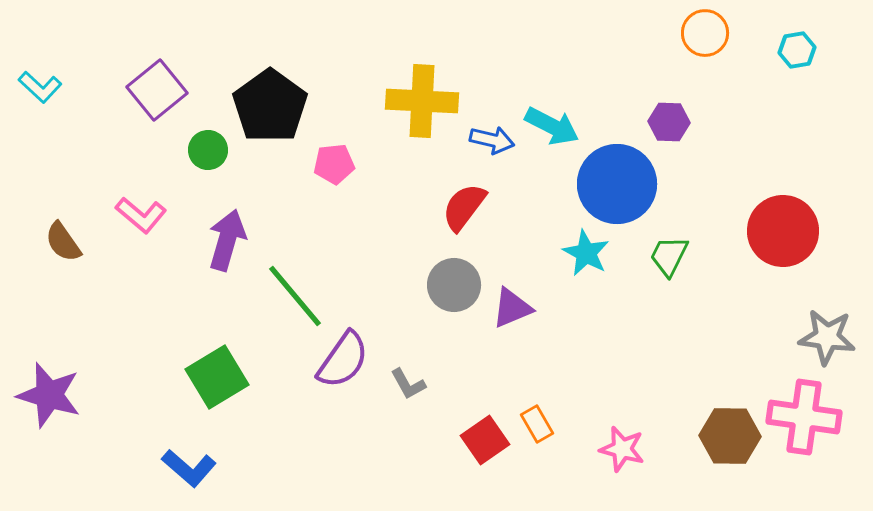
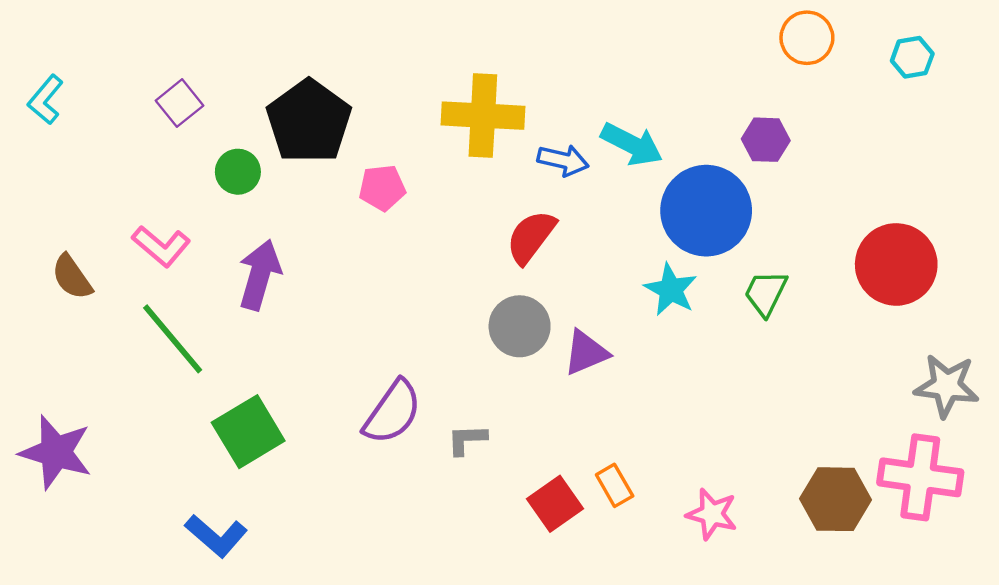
cyan L-shape: (40, 87) -> (46, 100), turned 87
purple square: (157, 90) -> (180, 103), size x0.7
green line: (295, 296) -> (173, 339), moved
gray L-shape: (408, 384) -> (467, 440), turned 117

